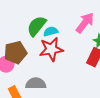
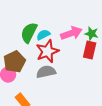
pink arrow: (85, 23) -> (71, 33), moved, turned 45
gray semicircle: (36, 83) -> (46, 72), moved

